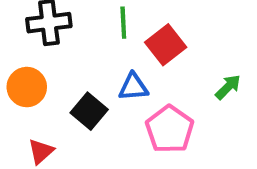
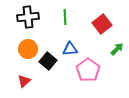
red square: (166, 45) -> (102, 24), moved
orange circle: (27, 87) -> (28, 49), moved

